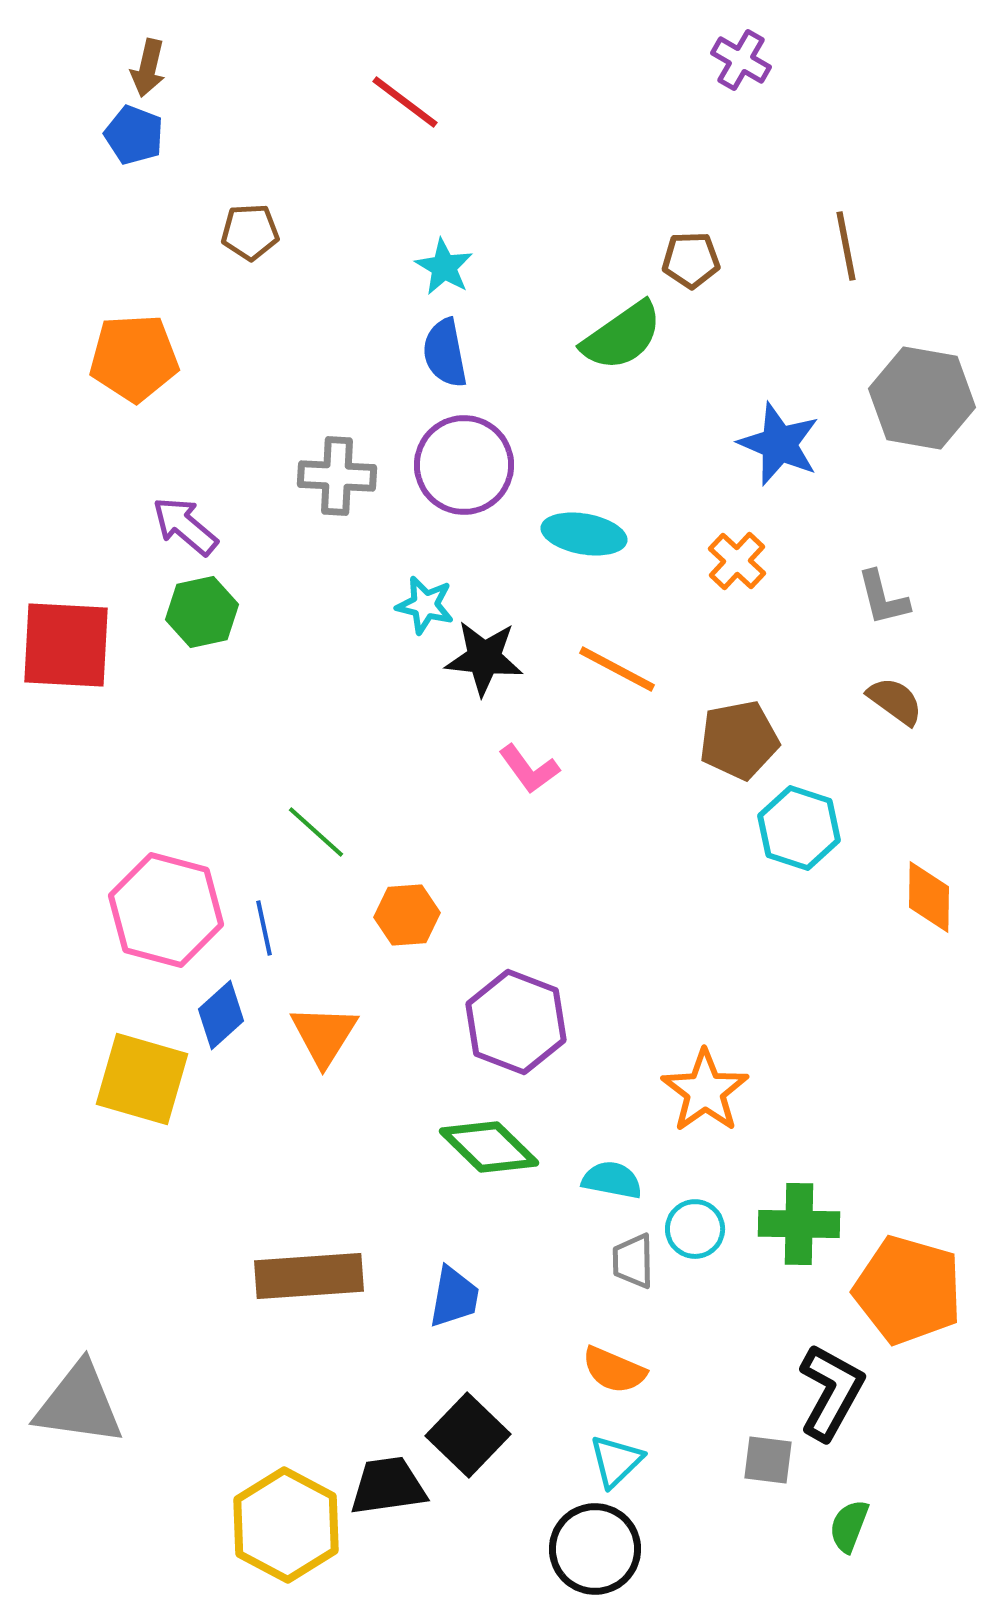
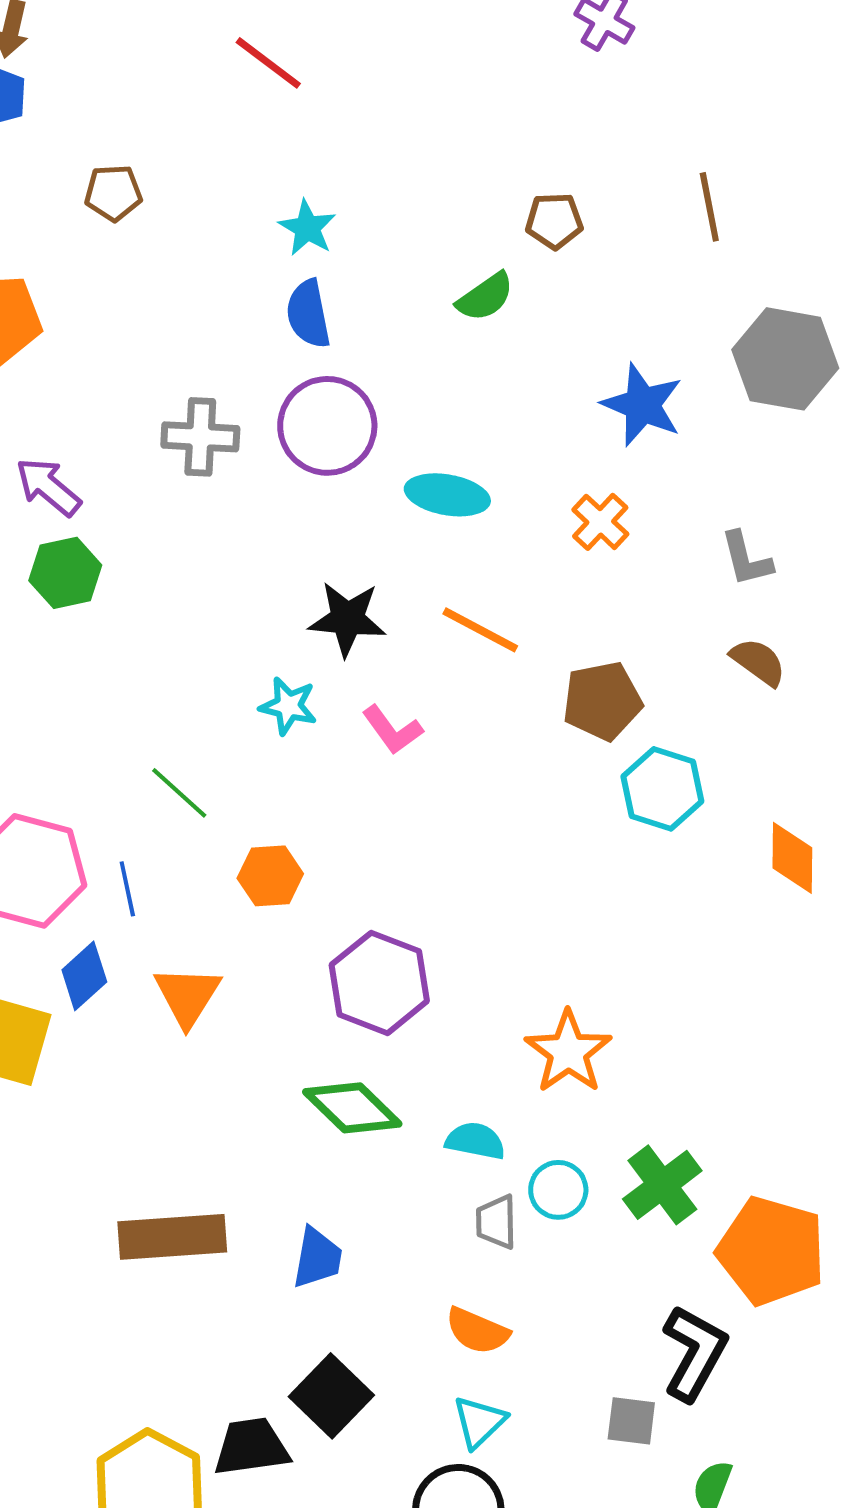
green semicircle: (622, 336) -> (485, 297), size x0.7
cyan star: (425, 605) -> (288, 706), moved
green cross: (799, 1224) -> (662, 1185), turned -38

